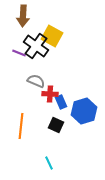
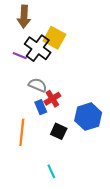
red cross: (50, 94) -> (52, 99), turned -35
blue rectangle: (61, 102) -> (41, 107), moved

